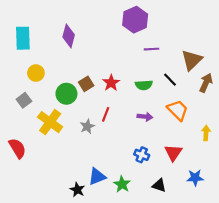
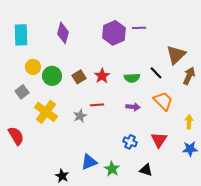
purple hexagon: (135, 20) -> (114, 33), moved
purple line: (151, 49) -> (139, 28), moved
green circle: (66, 94) -> (52, 76), moved
red line: (106, 114) -> (97, 105), turned 64
blue star: (195, 178) -> (190, 149), moved
black star: (77, 190) -> (62, 176), moved

